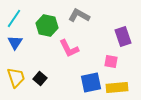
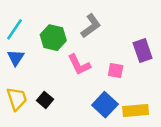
gray L-shape: (79, 15) -> (91, 26), turned 115
pink square: (111, 61) -> (116, 71), moved
blue square: (91, 82) -> (105, 105), turned -35

